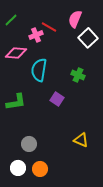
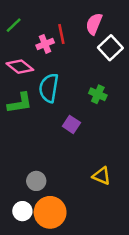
red line: (49, 27) -> (61, 34), turned 49
pink diamond: (16, 53) -> (20, 67), turned 35
green L-shape: (16, 102) -> (20, 103), moved
orange circle: (40, 169) -> (50, 212), size x1.6

